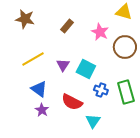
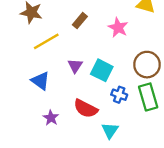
brown circle: (125, 47) -> (147, 65), moved
yellow line: (33, 59) -> (46, 41), moved
blue triangle: (39, 89) -> (41, 81), moved

